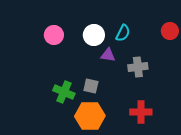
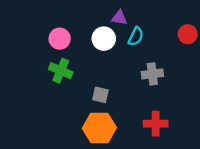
purple triangle: (108, 55) -> (119, 18), moved
green cross: (64, 92) -> (61, 71), moved

